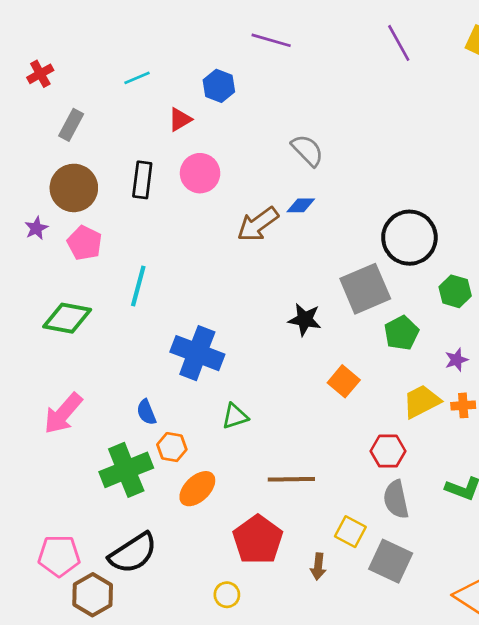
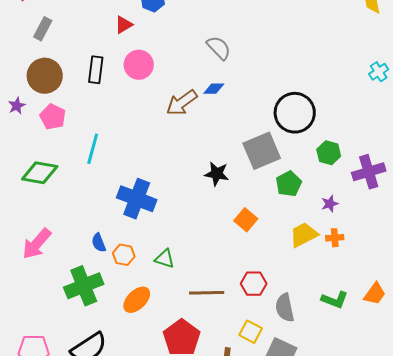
green triangle: (235, 416) -> (165, 259), moved, turned 35
orange hexagon: (172, 447) -> (124, 255), moved
red hexagon: (388, 451) -> (254, 284), moved

